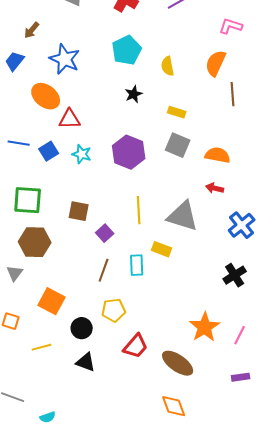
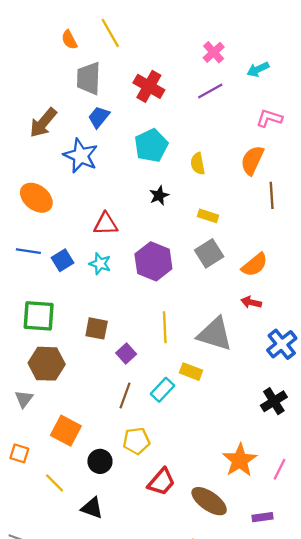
brown arrow: (32, 30) -> (43, 123), size x1.6
blue trapezoid: (15, 61) -> (99, 117), moved
orange ellipse: (46, 96) -> (36, 198), moved
red triangle: (70, 119) -> (106, 224), moved
gray square: (178, 145) -> (209, 253), turned 35
orange semicircle: (218, 155) -> (255, 265), turned 130
cyan rectangle: (137, 265) -> (163, 390), turned 45
yellow line: (42, 347) -> (55, 483), turned 60
black triangle: (86, 362) -> (92, 508), moved
purple rectangle: (241, 377) -> (263, 517), moved

